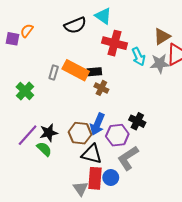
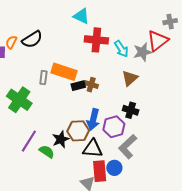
black semicircle: (75, 25) -> (32, 39), moved
brown triangle: (162, 37) -> (130, 78), moved
black rectangle: (94, 72) -> (78, 86), moved
green cross: (25, 91) -> (19, 100), size x1.4
black star: (49, 133) -> (61, 139), moved

